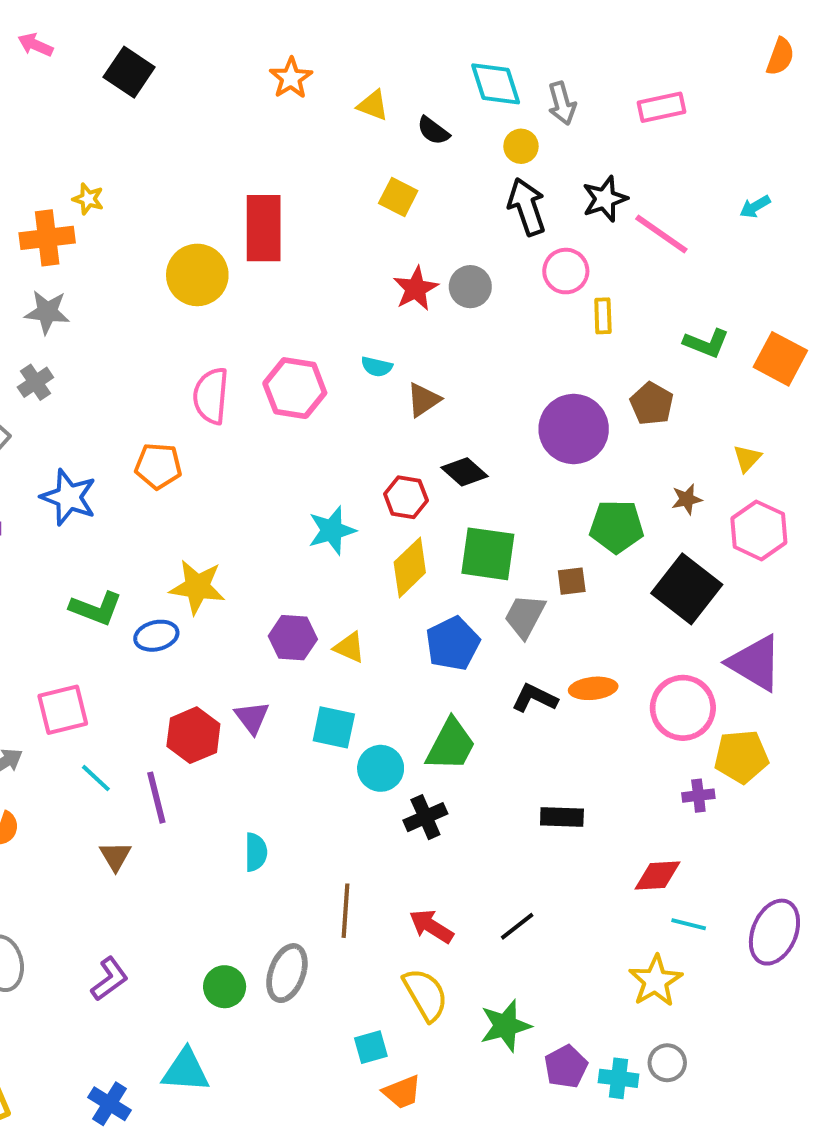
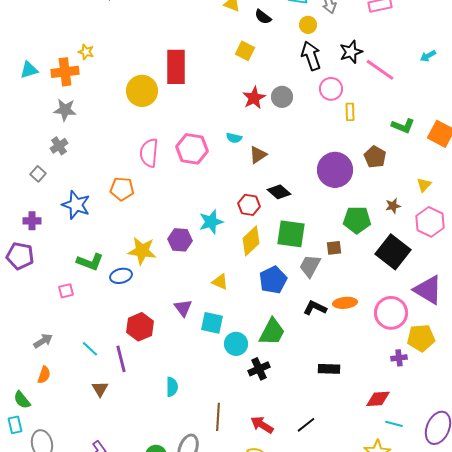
purple hexagon: (293, 638) -> (180, 240), moved
pink square: (63, 710) -> (66, 291), moved, size x0.6
purple triangle: (252, 718) -> (183, 308), moved

